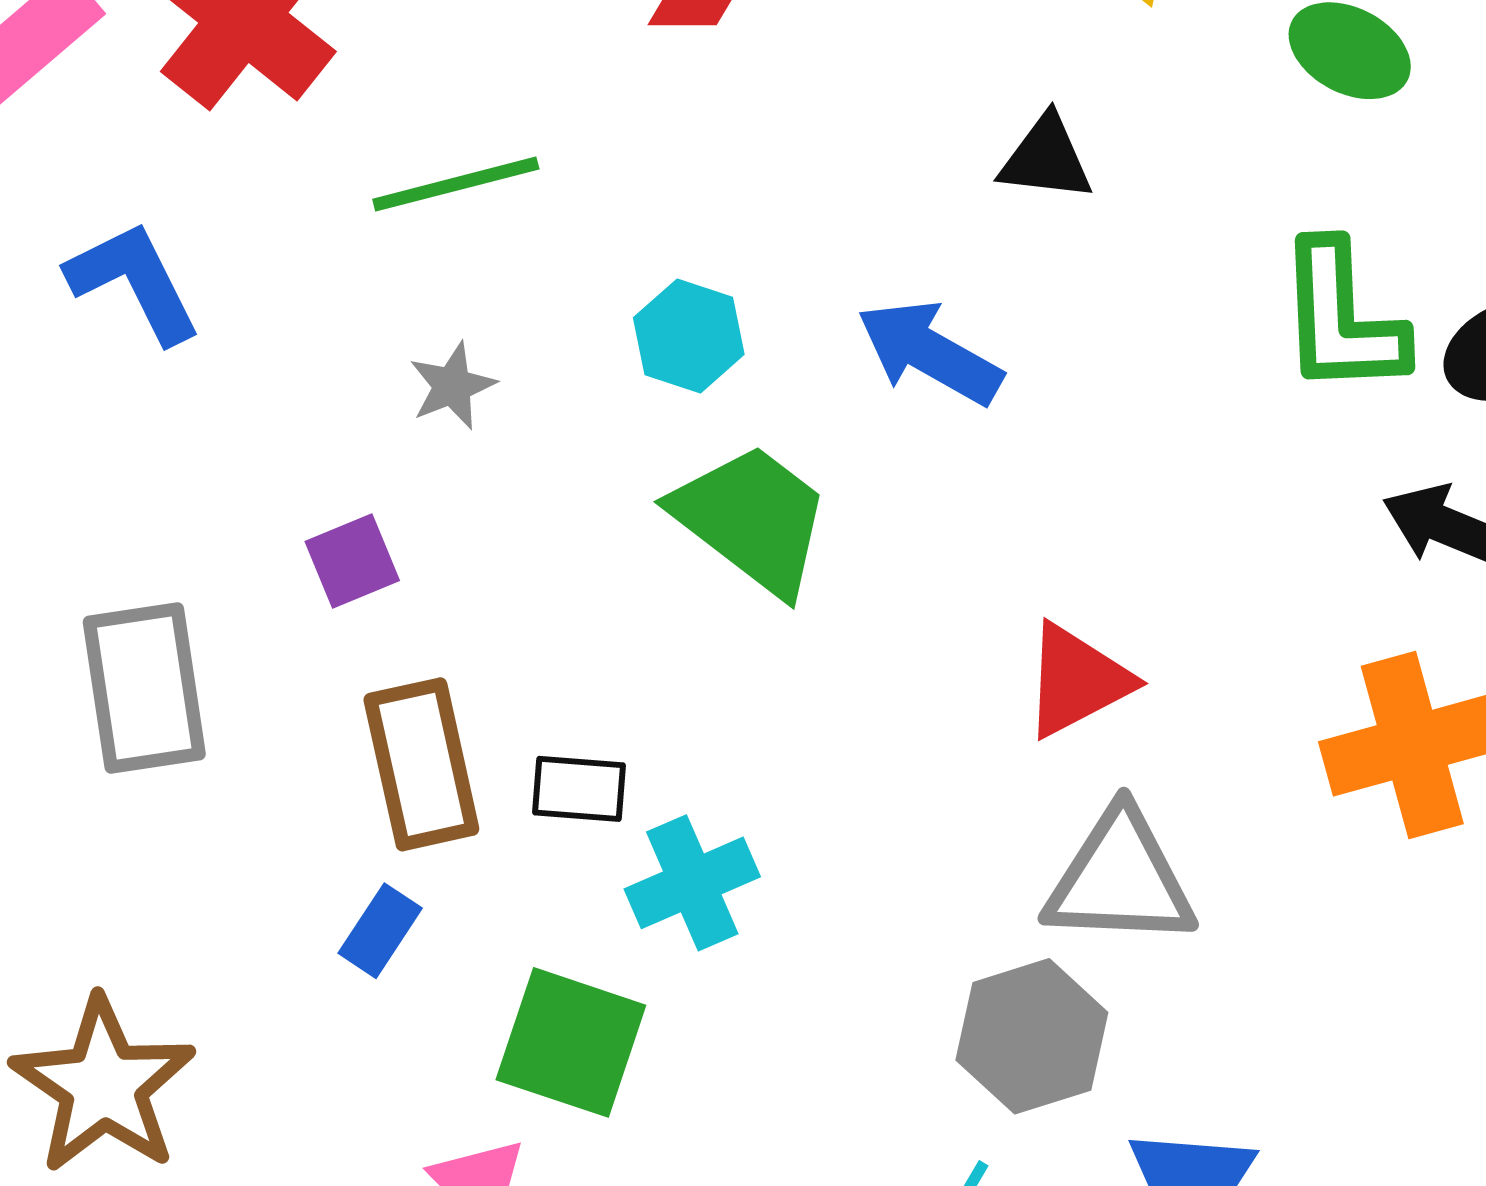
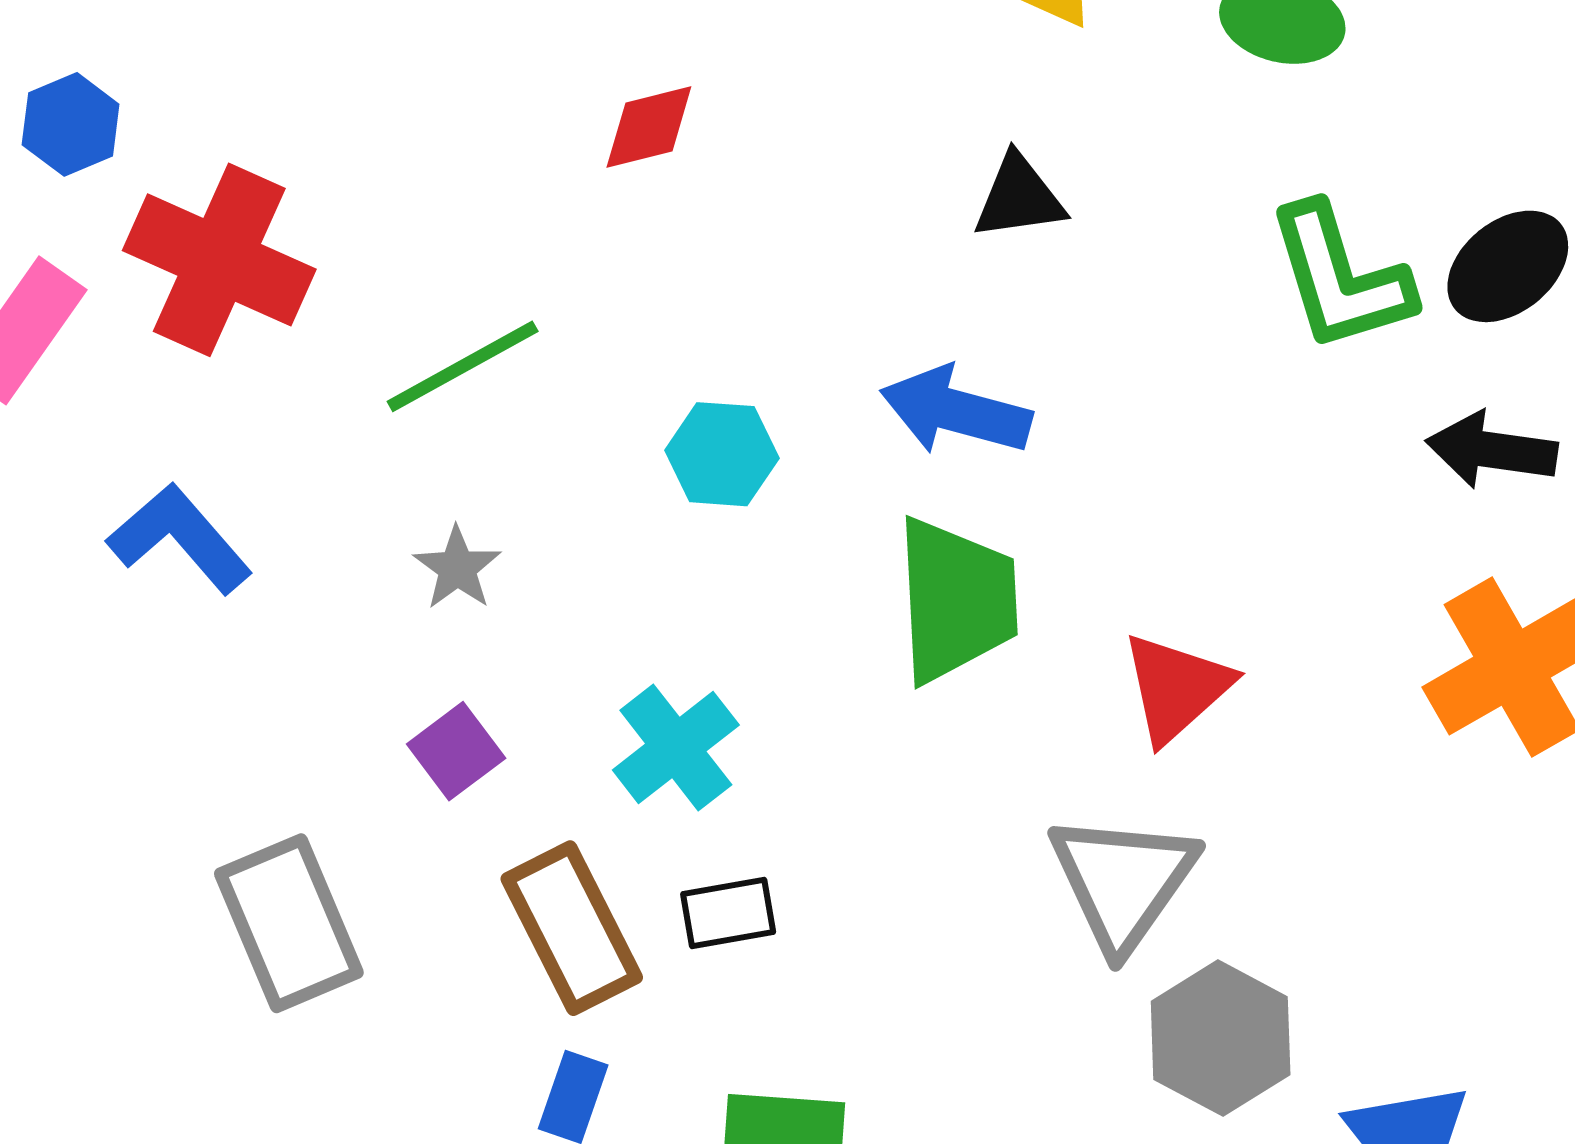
gray star: (452, 386) -> (457, 568), moved
green trapezoid: (752, 519) -> (956, 600), moved, turned 64
gray triangle: (1120, 879) -> (1123, 881), moved, turned -43
cyan cross: (692, 883) -> (676, 747), moved

